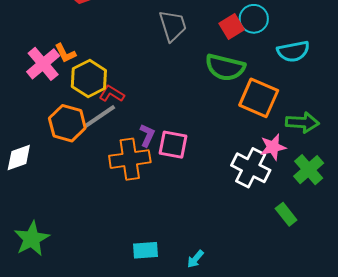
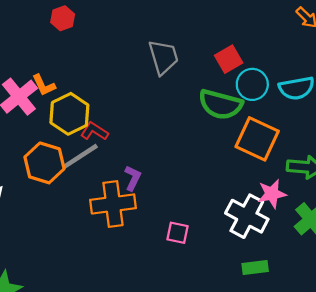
cyan circle: (254, 19) -> (252, 84), moved
pink square: (173, 145) -> (177, 233), moved, size x0.7
green rectangle: (286, 214) -> (255, 267), moved, turned -60

